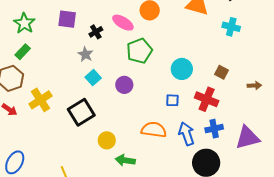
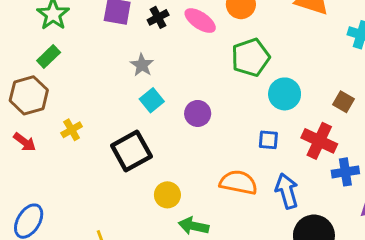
black cross: (96, 32) -> (158, 17), moved
green pentagon: (139, 51) -> (251, 57), moved
yellow cross: (40, 100) -> (72, 130), size x0.6
blue cross: (214, 129) -> (345, 172), moved

